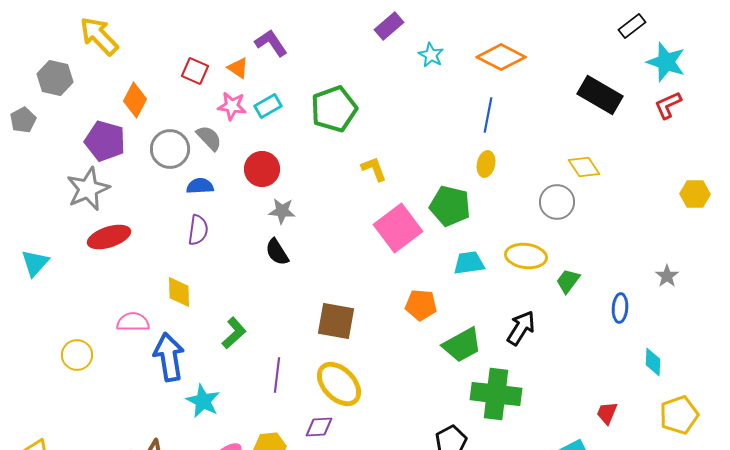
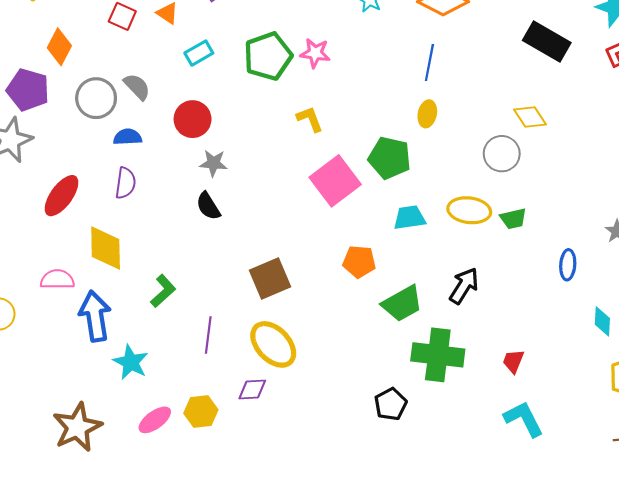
pink star: (232, 106) -> (315, 53), moved
red ellipse: (109, 237) -> (62, 196), moved, turned -36
green trapezoid: (568, 281) -> (513, 219), moved, turned -140
yellow diamond: (179, 292) -> (106, 248), size x1.4
brown square: (336, 321) -> (270, 278), turned -33
red trapezoid: (607, 413) -> (513, 361), moved

